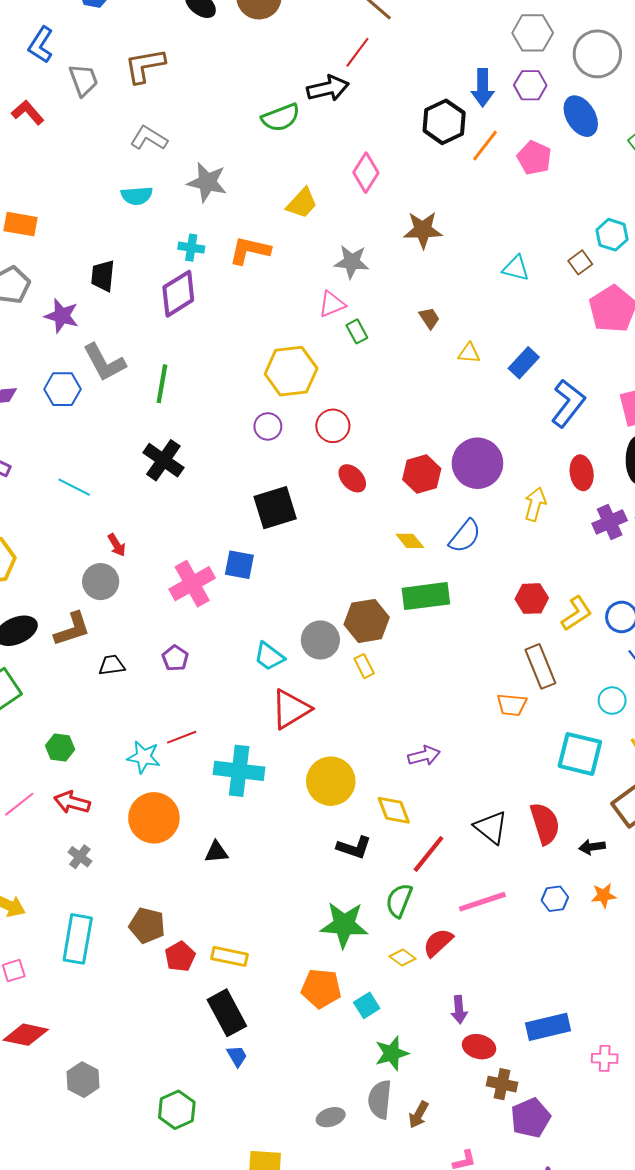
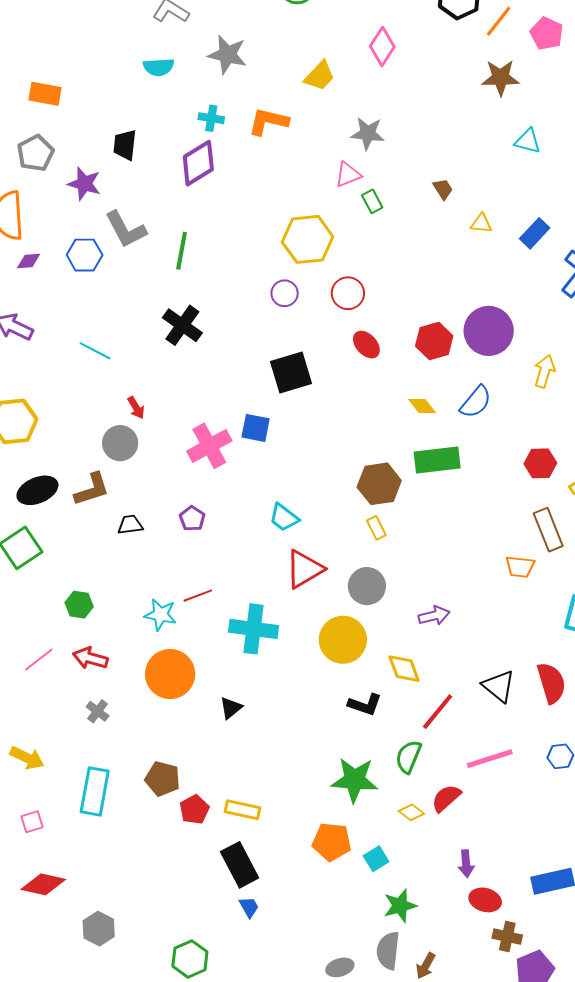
brown star: (423, 230) -> (501, 78), moved
gray circle: (320, 640) -> (367, 586), moved
black triangle: (216, 852) -> (231, 708), turned -35

